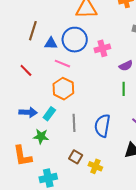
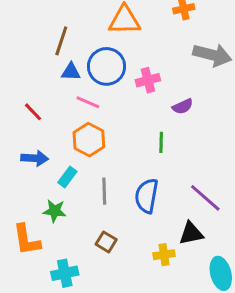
brown line: (33, 31) -> (61, 41), moved
green line: (124, 89) -> (161, 142), moved
blue arrow: (28, 112) -> (35, 158), moved
yellow cross: (95, 166) -> (164, 255), moved, turned -32

